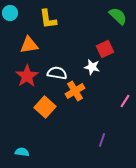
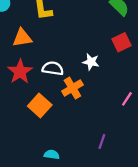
red square: (105, 49) -> (121, 42), moved
cyan semicircle: (22, 152) -> (52, 155), moved

